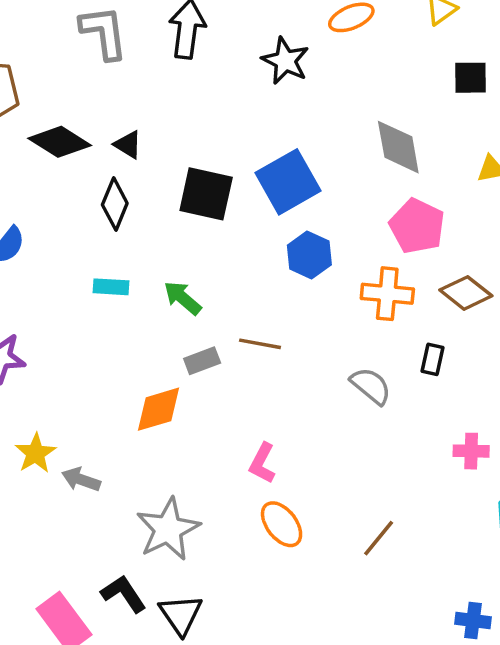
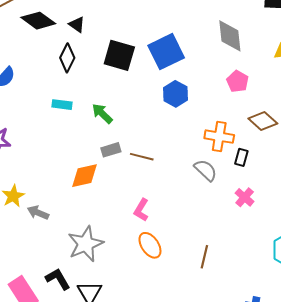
pink pentagon: (417, 226) -> (238, 81), size x0.7
orange cross: (387, 294) -> (219, 137), moved
brown line: (260, 344) -> (142, 157), moved
pink cross: (471, 451) -> (245, 197), moved, turned 36
brown line: (379, 538) -> (204, 257), turned -30

